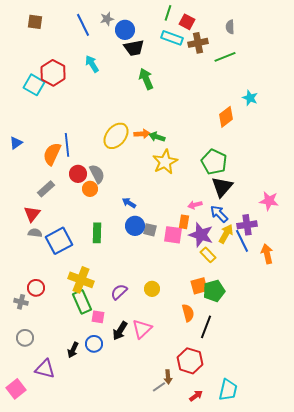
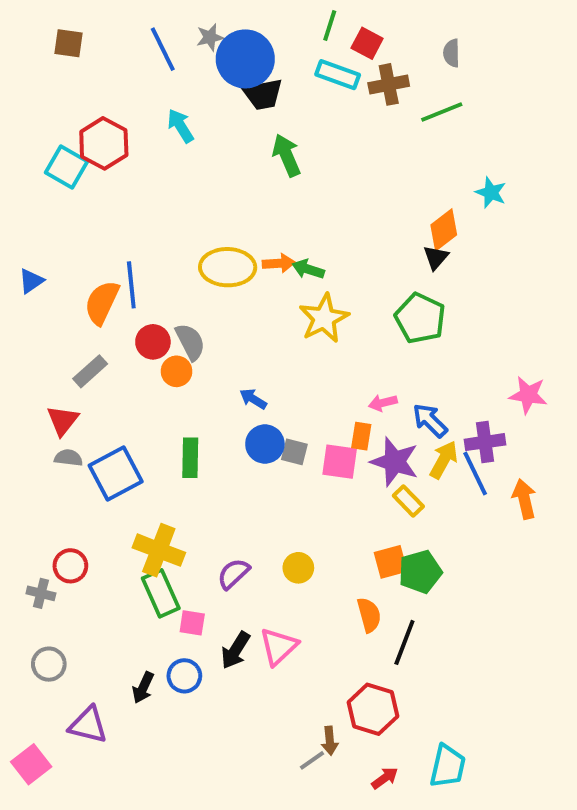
blue circle: (125, 30) -> (245, 59), size x1.5
yellow ellipse: (116, 136) -> (228, 267), turned 52
black triangle: (222, 187) -> (436, 257), moved, size x0.6

